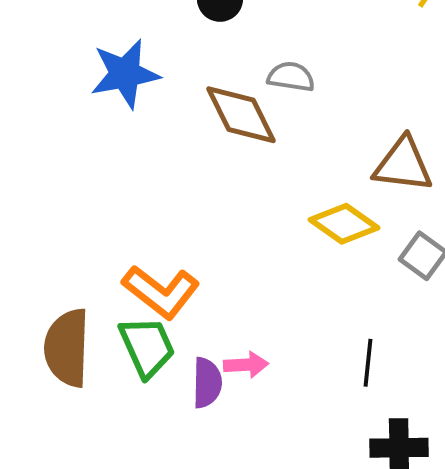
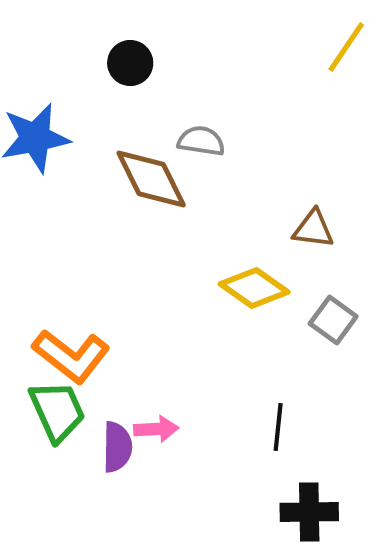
brown triangle: (403, 165) -> (313, 229), size x0.7

